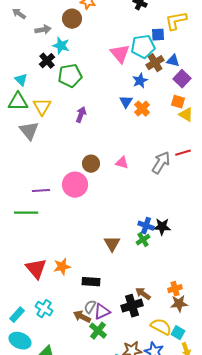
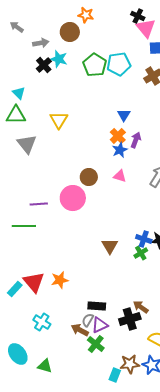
cyan pentagon: (143, 47) -> (119, 64), moved
pink triangle: (120, 54) -> (146, 28), moved
black cross: (47, 61) -> (44, 65), moved
green pentagon: (70, 76) -> (95, 65), moved, turned -30
blue star: (140, 81) -> (120, 150), moved
yellow triangle: (42, 107) -> (59, 120), moved
orange cross: (142, 109) -> (118, 136), moved
purple arrow: (81, 115) -> (136, 140), moved
brown triangle: (112, 244) -> (110, 246), moved
black rectangle: (91, 282) -> (97, 306), moved
cyan rectangle: (17, 315) -> (15, 289), moved
cyan ellipse: (20, 341) -> (18, 354), turned 30

